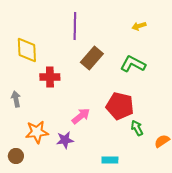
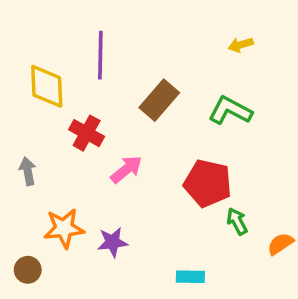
purple line: (75, 26) -> (100, 55), moved
red cross: (50, 77) -> (87, 133), turned 30
pink arrow: (81, 116) -> (126, 169), moved

